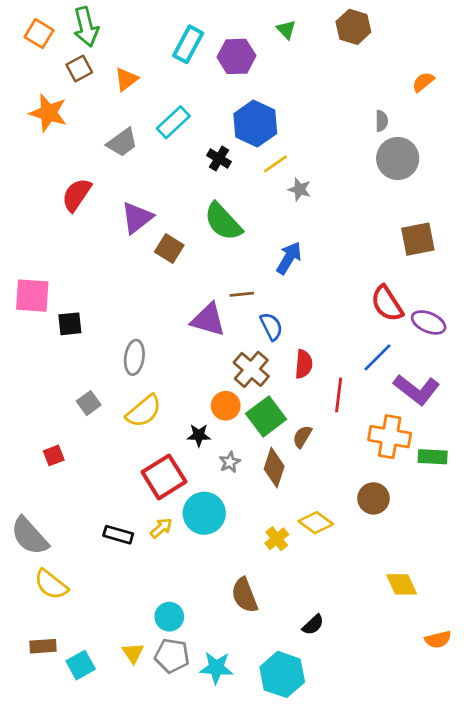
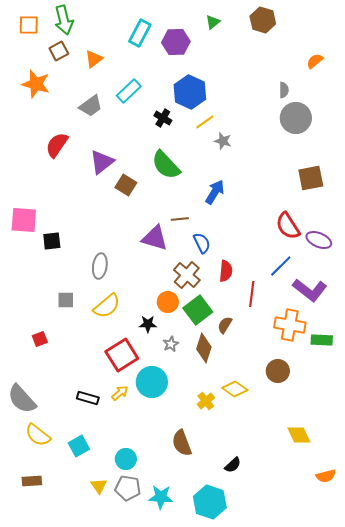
green triangle: (286, 30) -> (213, 22), turned 35
orange square: (39, 34) -> (29, 25), turned -30
gray square: (89, 403) -> (66, 300), turned 36
cyan square: (81, 665) -> (79, 446), moved

